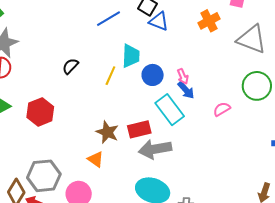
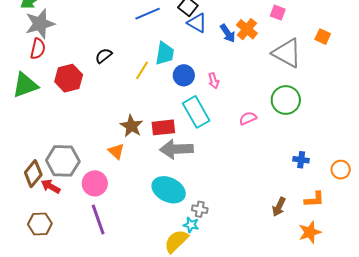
orange cross: (209, 21) -> (247, 29), turned -30
blue arrow: (186, 90) -> (228, 33), moved
red hexagon: (40, 112) -> (69, 78), moved

